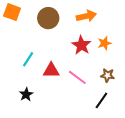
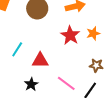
pink line: (77, 77) -> (66, 83), moved
black star: (26, 94) -> (31, 84), moved

